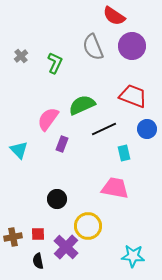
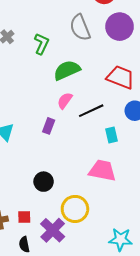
green semicircle: (82, 105) -> (67, 70), moved
pink semicircle: (48, 119) -> (65, 101), moved, size x0.7

